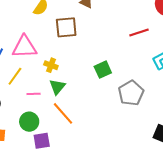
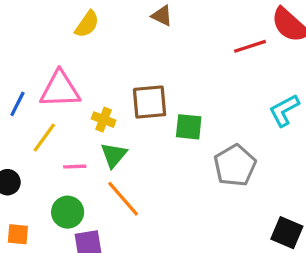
brown square: (66, 27) -> (150, 102), moved
red line: (139, 32) -> (250, 46), moved
green square: (103, 70) -> (189, 127), turned 30

